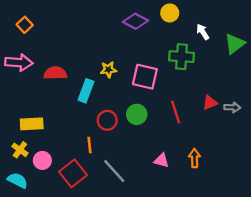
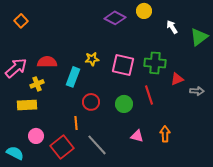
green cross: (182, 57) -> (155, 63), moved
pink arrow: (19, 63) -> (16, 68), moved, turned -45
red triangle: (210, 103) -> (177, 79), moved
green circle: (137, 114) -> (124, 104), moved
yellow cross: (20, 150) -> (37, 84), moved, turned 32

